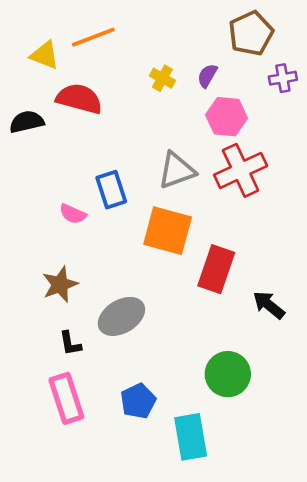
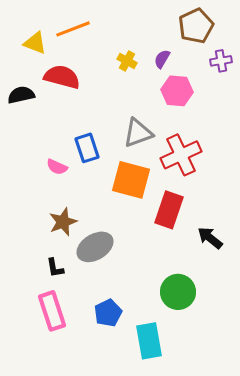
red cross: (241, 170) -> (181, 155), moved
brown star: (60, 284) -> (63, 222), moved

